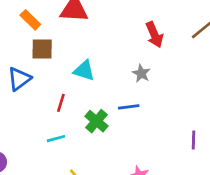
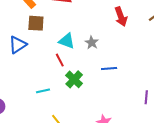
gray star: (141, 73) -> (92, 43), moved
red line: (61, 103) -> (60, 60), moved, turned -48
blue line: (129, 107) -> (109, 68), moved

